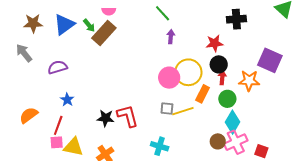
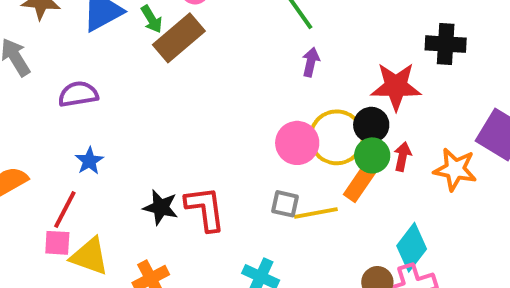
red star: (214, 43) -> (396, 86), size x1.4
black circle: (219, 64) -> (371, 125), moved
green circle: (227, 99) -> (372, 155), moved

